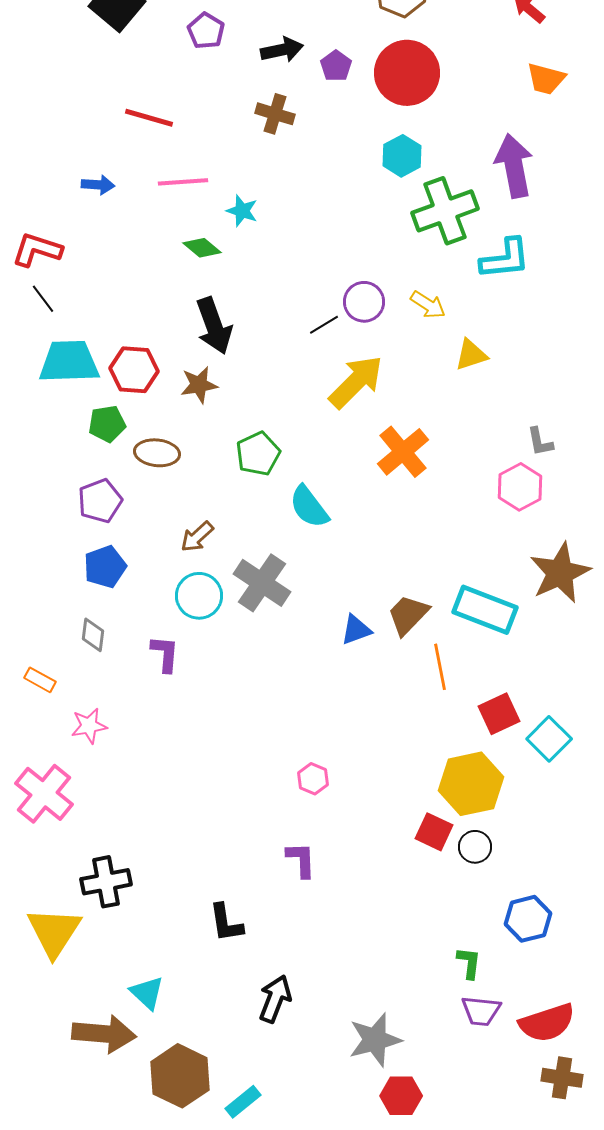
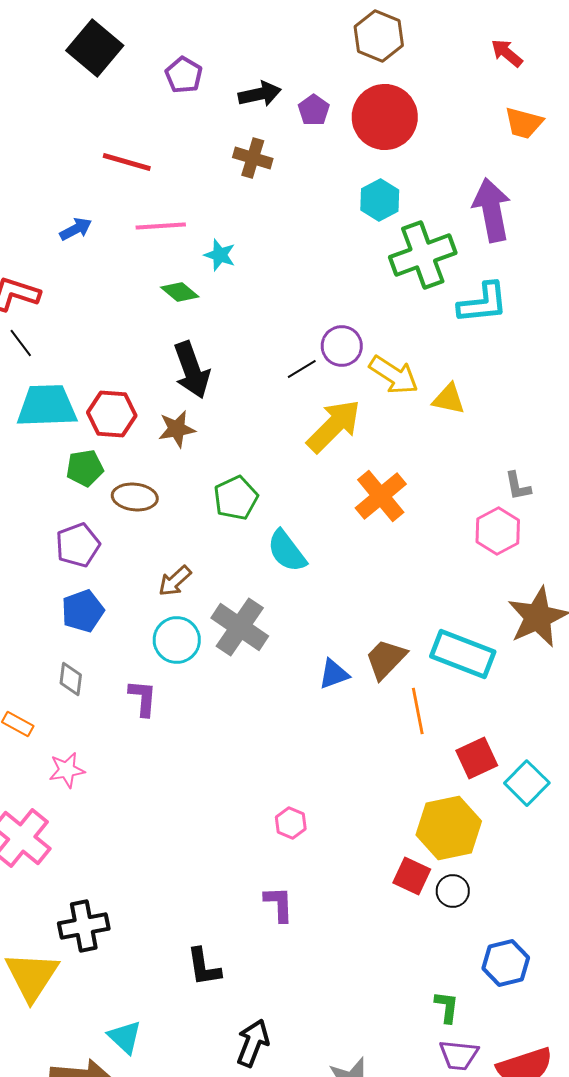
blue arrow: (98, 185) -> (76, 229), turned -32
yellow arrow: (428, 305) -> (394, 375), moved, size x1.4
yellow triangle: (471, 355) -> (449, 399), turned 30

